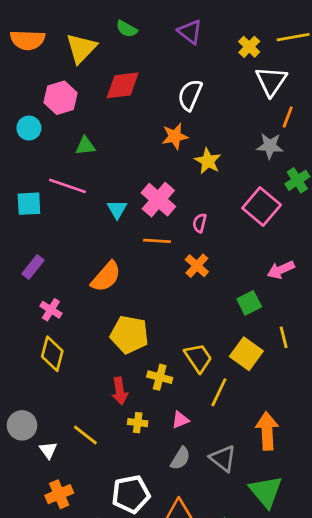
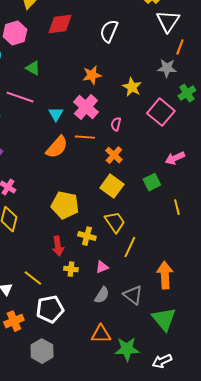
orange star: (175, 136) -> (92, 75), moved
green triangle: (85, 146) -> (33, 68), turned 35
yellow star: (208, 161) -> (132, 87), moved
orange semicircle: (106, 277) -> (57, 147), moved
yellow square: (246, 354) -> (112, 186), moved
white pentagon: (131, 494) -> (50, 309), moved

